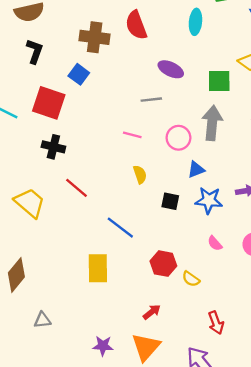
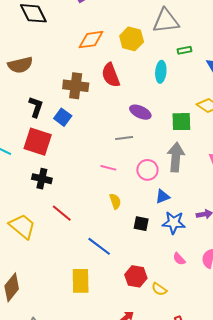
black L-shape: (35, 51) -> (36, 107), moved

